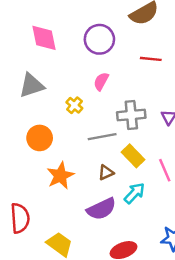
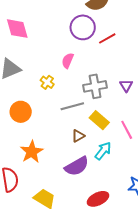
purple circle: (99, 39) -> (83, 27), moved
red line: (151, 59) -> (107, 38), turned -30
orange star: (60, 176) -> (32, 152), moved

